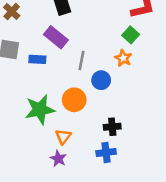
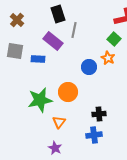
gray line: (82, 61) -> (74, 30), moved
blue circle: (101, 80) -> (89, 67), moved
purple star: (58, 159) -> (55, 148), moved

